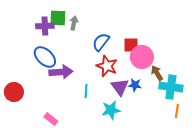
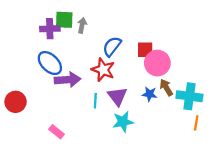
red star: (107, 66) -> (103, 70), moved
brown arrow: (157, 73) -> (166, 87), moved
purple triangle: (120, 87) -> (117, 96), moved

